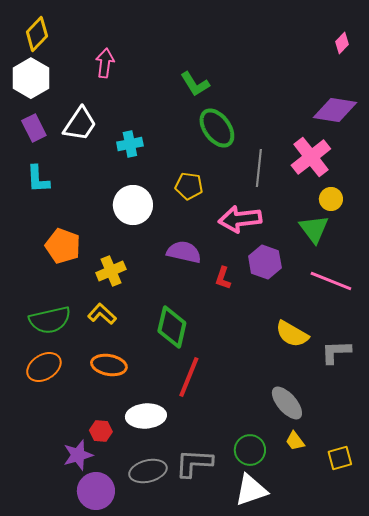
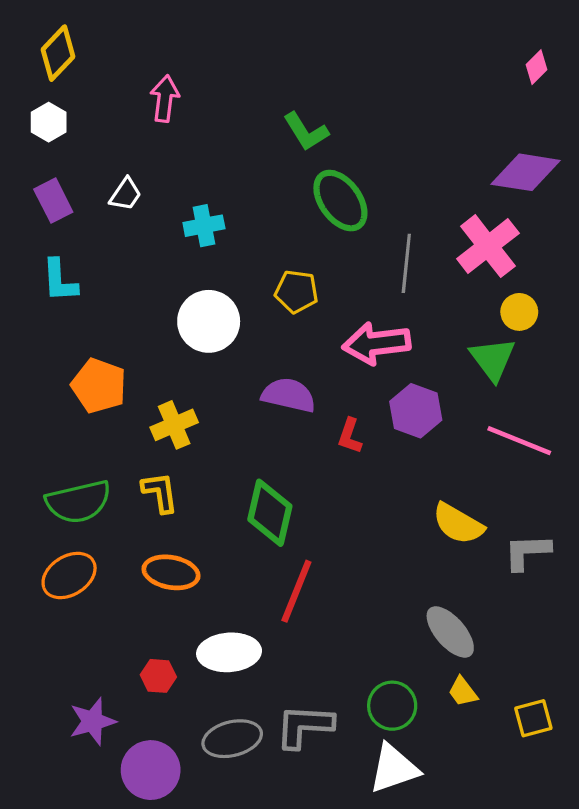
white hexagon: (31, 78) -> (49, 122), size x0.6
white trapezoid: (80, 124) -> (125, 194), size x0.6
yellow L-shape: (102, 314) -> (160, 492), turned 40
purple star: (78, 455) -> (93, 721), moved

